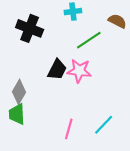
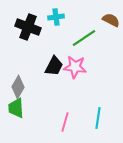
cyan cross: (73, 12) -> (56, 17), moved
cyan line: (104, 125) -> (98, 118), turned -35

